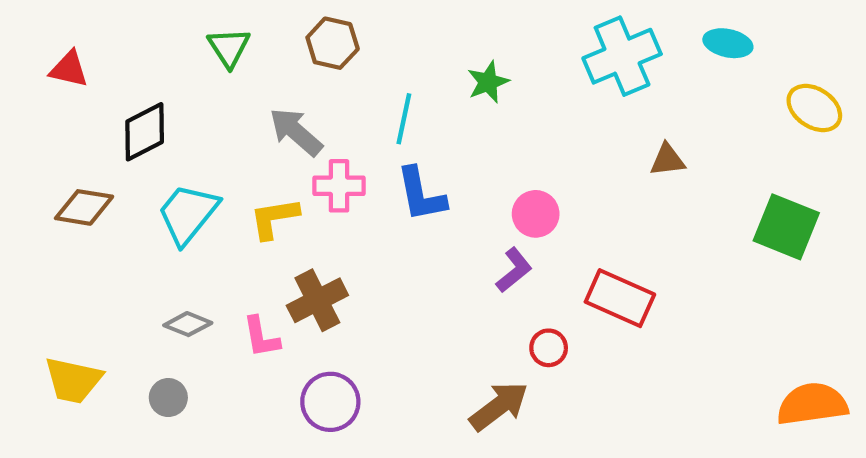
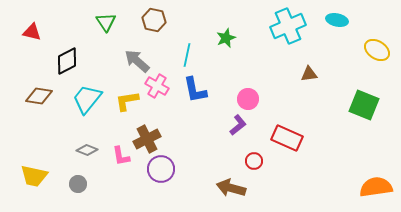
pink cross: (339, 186) -> (157, 86), turned 30
purple circle: (330, 402) -> (161, 169), moved
brown arrow: (499, 406) -> (231, 188), turned -128

